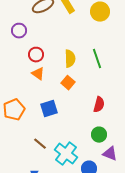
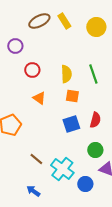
orange triangle: (38, 74) -> (39, 98), moved
orange square: (68, 83) -> (72, 96), moved, turned -32
blue square: (49, 109) -> (71, 124), moved

